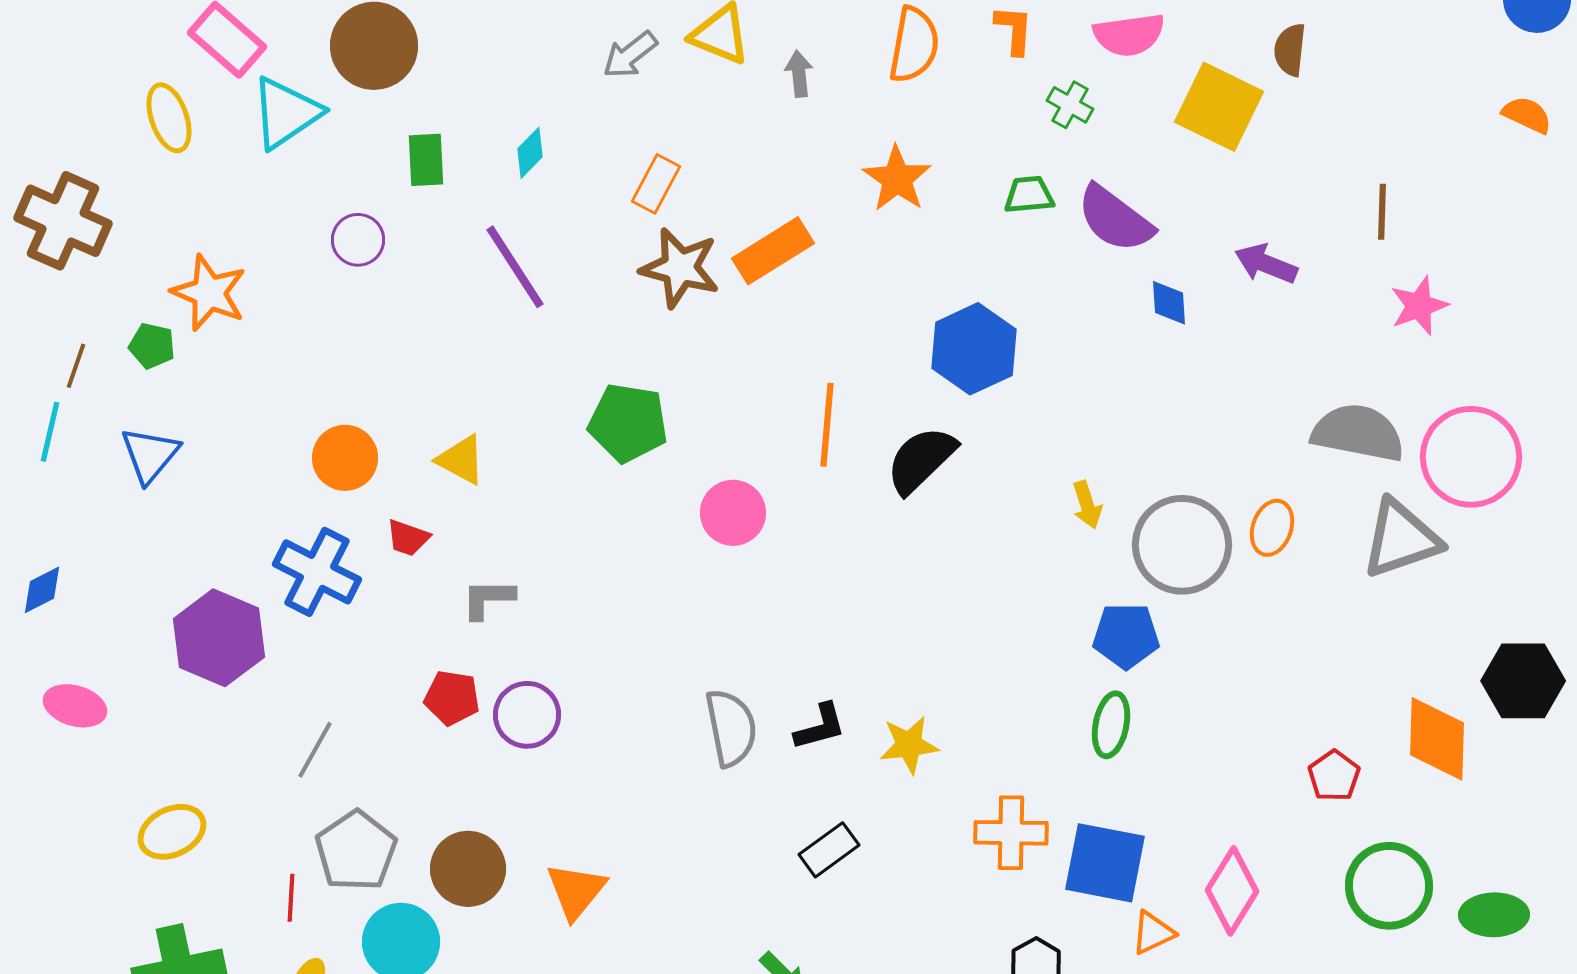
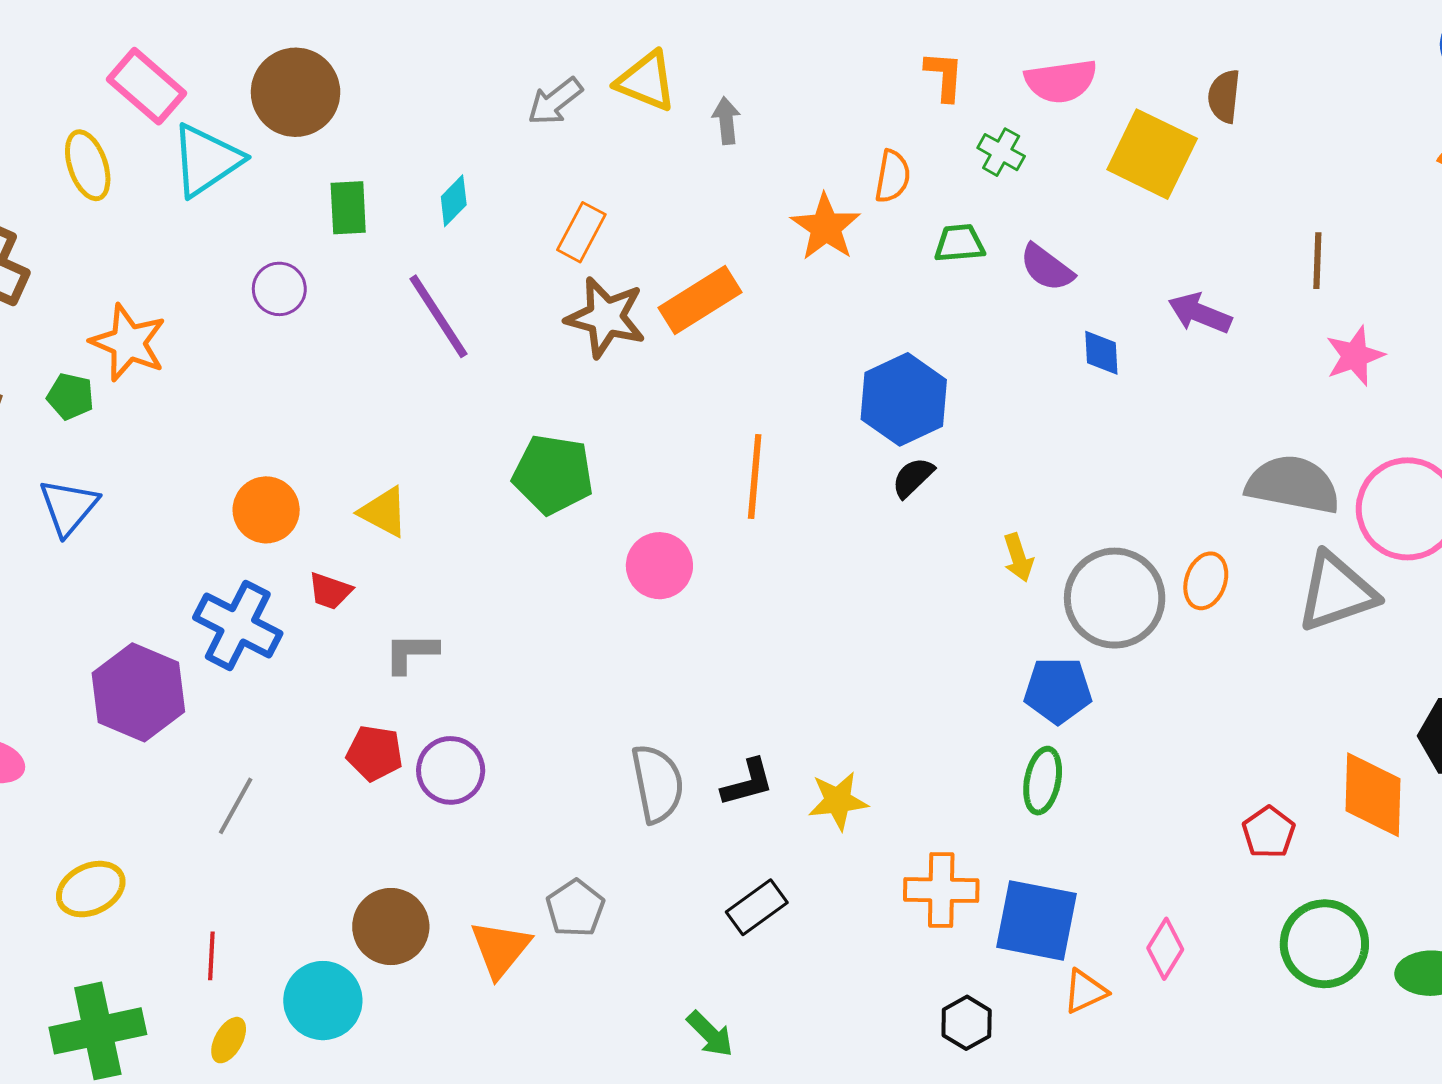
orange semicircle: (914, 45) -> (893, 176), moved, size x0.7
purple semicircle: (1115, 219) -> (1047, 268), size x0.7
black semicircle: (921, 460) -> (913, 477), moved, size x0.6
gray pentagon: (356, 851) -> (575, 908), moved, size x0.7
pink diamond: (1232, 891) -> (1165, 949), size x0.7

